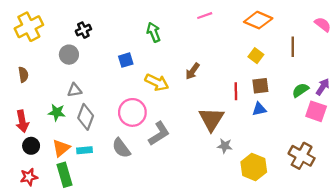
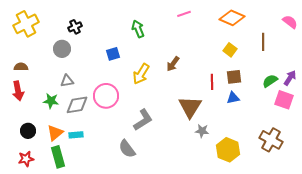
brown semicircle: (23, 75) -> (21, 67), turned -80
yellow arrow: (157, 82) -> (141, 74), turned 95
pink circle: (132, 112) -> (106, 96), moved
gray diamond: (86, 117) -> (77, 105), turned 60
red arrow: (22, 121) -> (18, 91), moved
gray semicircle: (121, 148) -> (127, 149), moved

